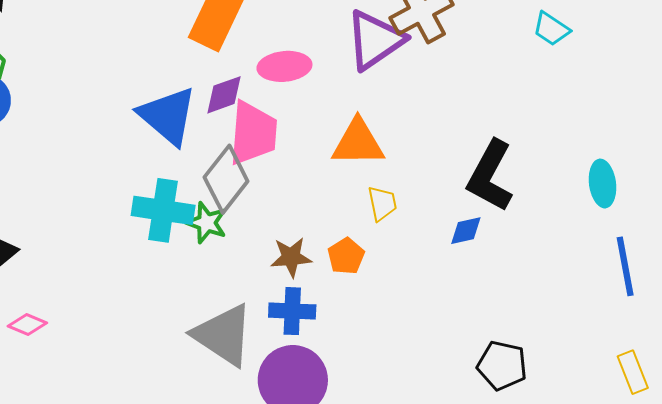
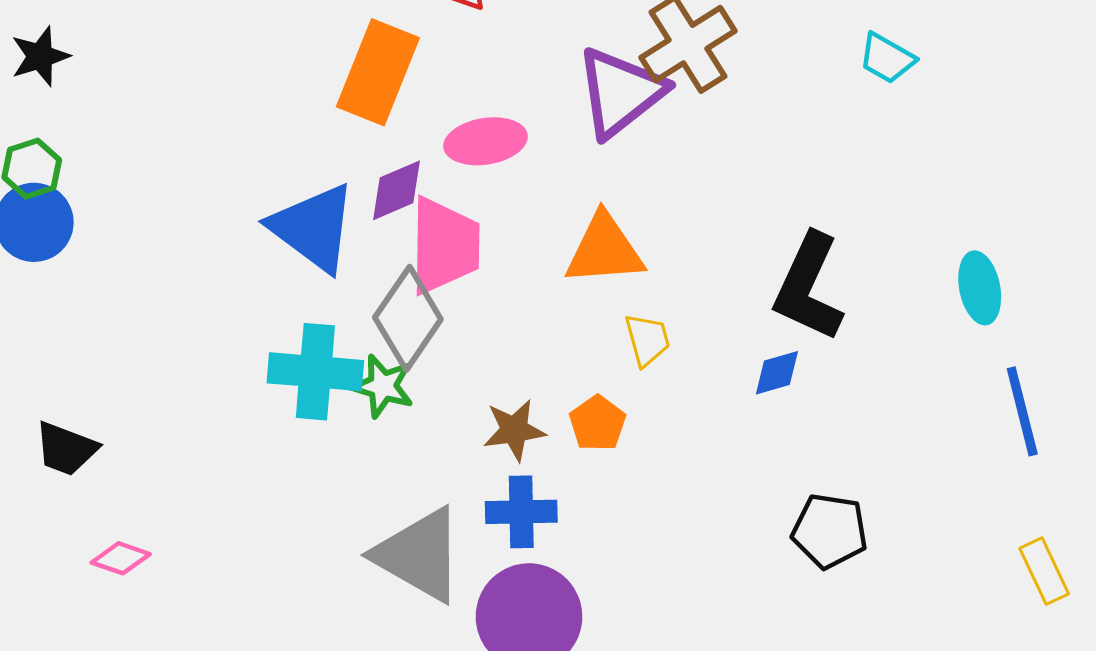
black pentagon: (502, 365) -> (830, 531), moved

